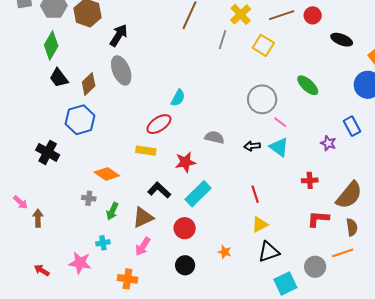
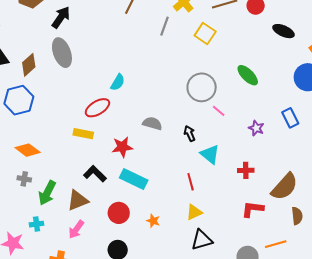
purple star: (328, 143) -> (256, 128), moved
black arrow: (252, 146) -> (190, 134), turned 70
cyan triangle: (279, 147) -> (210, 154), moved
orange diamond: (107, 174) -> (28, 150), moved
cyan rectangle: (198, 194) -> (134, 179), turned 68
green arrow: (112, 211) -> (47, 193), size x1.4
brown semicircle: (352, 227) -> (297, 216), moved
orange star: (225, 252) -> (153, 221), moved

